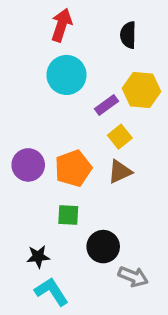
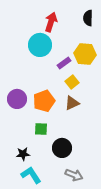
red arrow: (62, 25) -> (51, 22), moved
black semicircle: (128, 35) -> (88, 18), moved
gray arrow: (133, 277) -> (74, 175), moved

